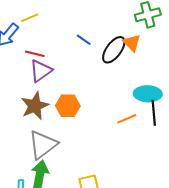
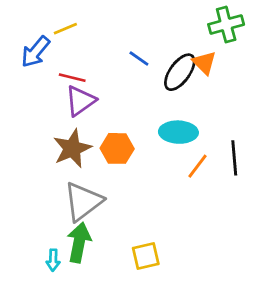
cyan ellipse: (148, 94) -> (178, 132), moved
orange line: (127, 119) -> (197, 166), turned -30

